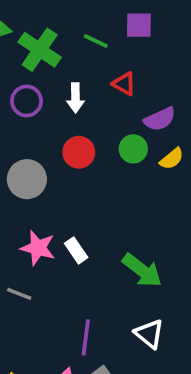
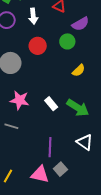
yellow semicircle: (172, 159) -> (79, 70), moved
white rectangle: (76, 250) -> (51, 104), moved

